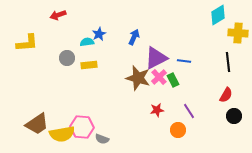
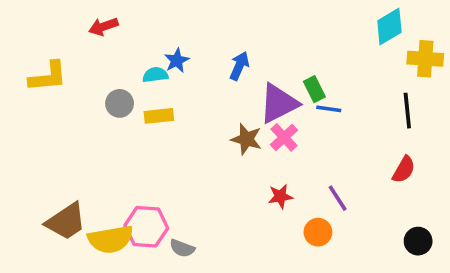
brown star: (138, 78) -> (246, 139), size x0.7
green rectangle: (173, 80) -> (314, 89), moved
black circle: (234, 116) -> (418, 241), moved

